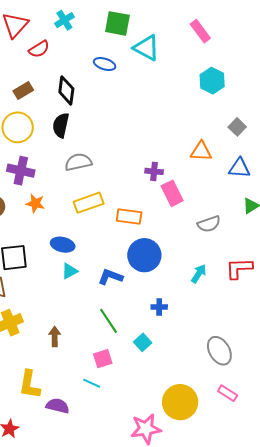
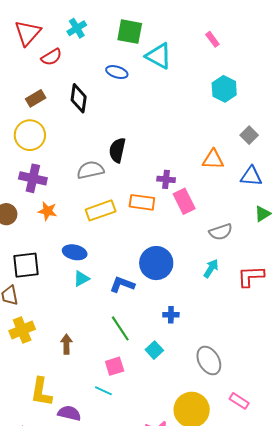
pink rectangle: (200, 31) -> (212, 39), size x0.7
black semicircle: (61, 125) -> (117, 150), moved
orange rectangle: (129, 216) -> (142, 202), moved
cyan arrow: (199, 274) -> (211, 269), moved
gray ellipse: (219, 351) -> (209, 361), moved

